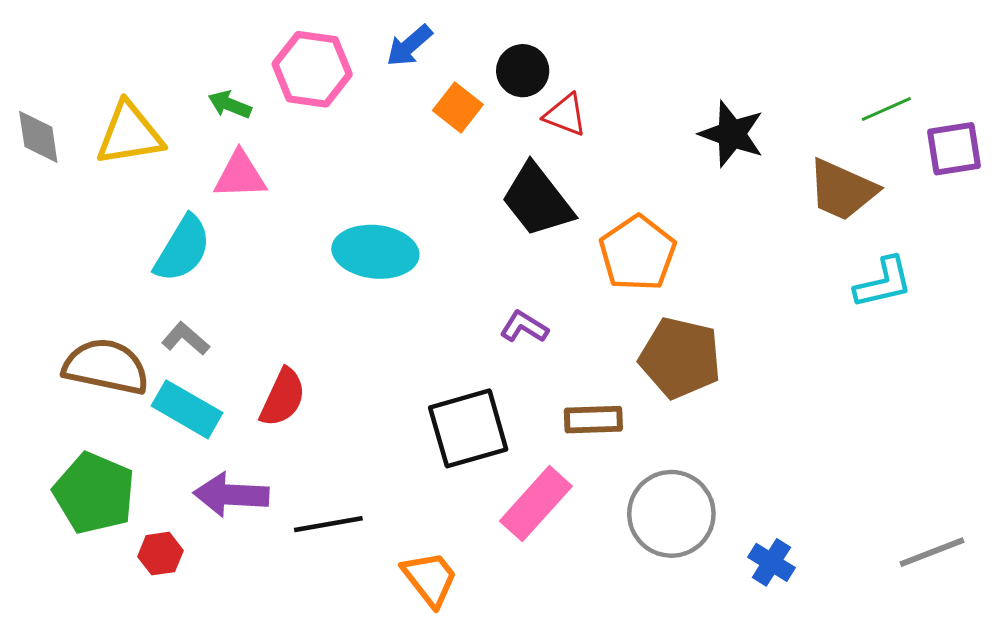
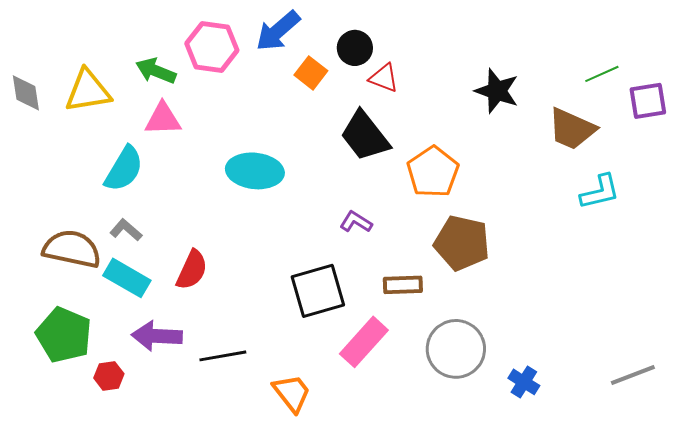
blue arrow: (409, 46) -> (278, 31), size x1.4
green arrow: (230, 105) -> (156, 71), size x1.4

